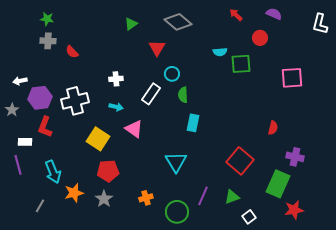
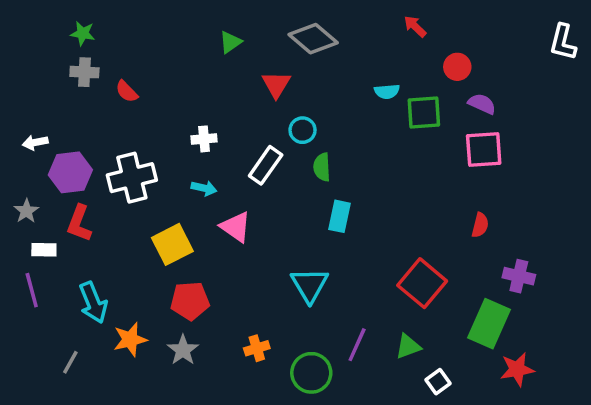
purple semicircle: (274, 14) -> (482, 104), moved
pink square: (292, 78) -> (484, 149), moved
gray star: (12, 110) -> (26, 211), moved
yellow square: (98, 139) -> (172, 244), turned 30

